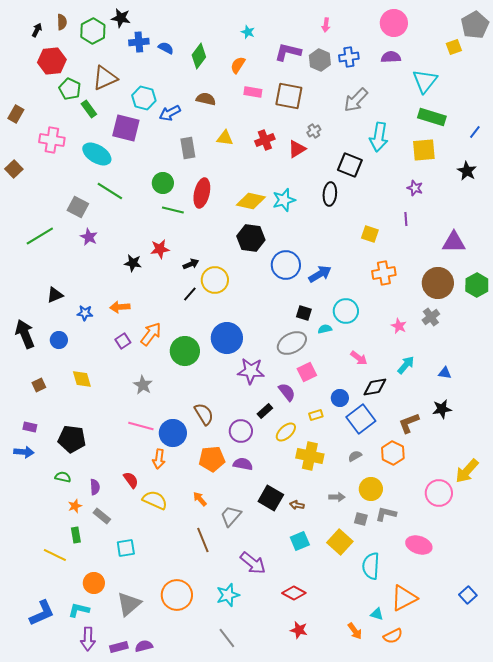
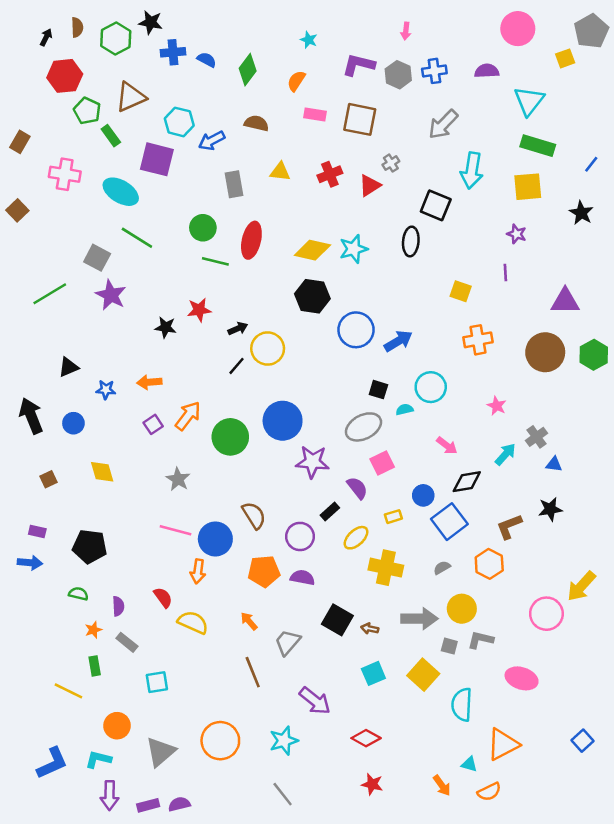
pink circle: (394, 23) -> (518, 29), moved
purple star: (89, 237) -> (111, 295), size x1.4
gray cross: (431, 317) -> (537, 437), moved
gray arrow: (337, 497) -> (419, 619), size x1.8

